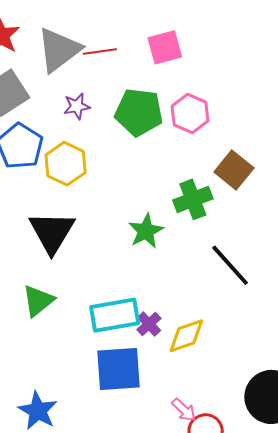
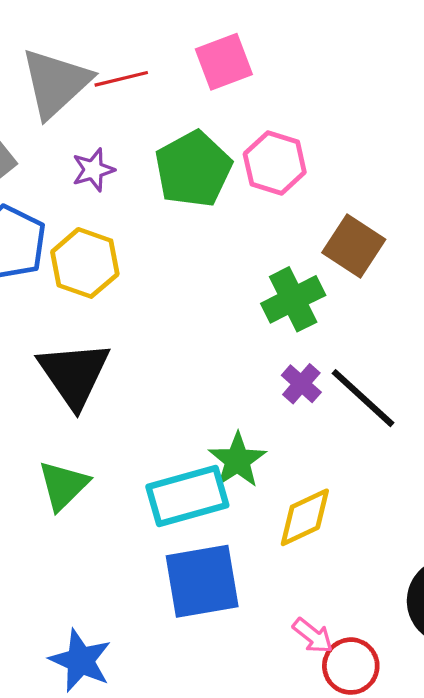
green pentagon: (139, 112) -> (193, 169), turned -30
green star: (146, 231) -> (237, 460), moved
purple cross: (149, 324) -> (301, 384), moved

